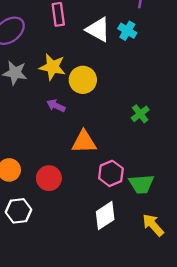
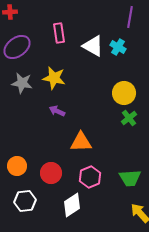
yellow circle: (83, 80) -> (124, 93), moved
pink hexagon: (111, 173) -> (90, 177), moved
white diamond: (105, 216) -> (72, 205), moved

